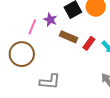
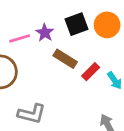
pink line: (32, 27) -> (20, 38), turned 42

